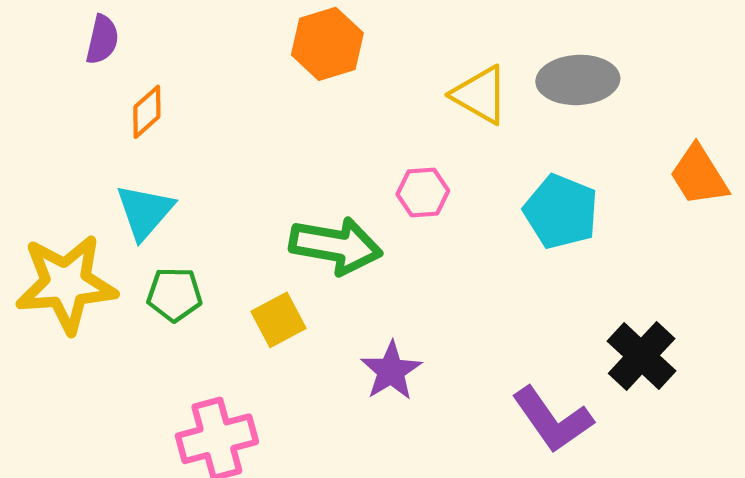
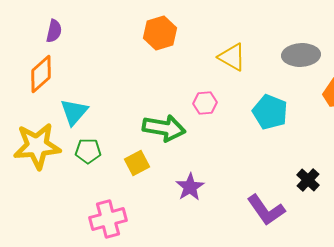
gray ellipse: (578, 80) -> (301, 55), moved
orange diamond: (147, 112) -> (41, 74), moved, size x1.5
black cross: (642, 356) -> (308, 180), size x0.7

